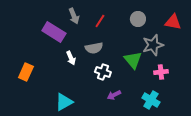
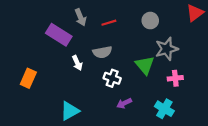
red line: (100, 21) -> (109, 23), turned 40
red triangle: (173, 22) -> (195, 13), moved, turned -48

